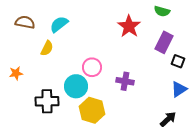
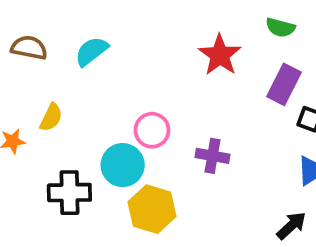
yellow semicircle: (47, 48) -> (51, 117), moved

